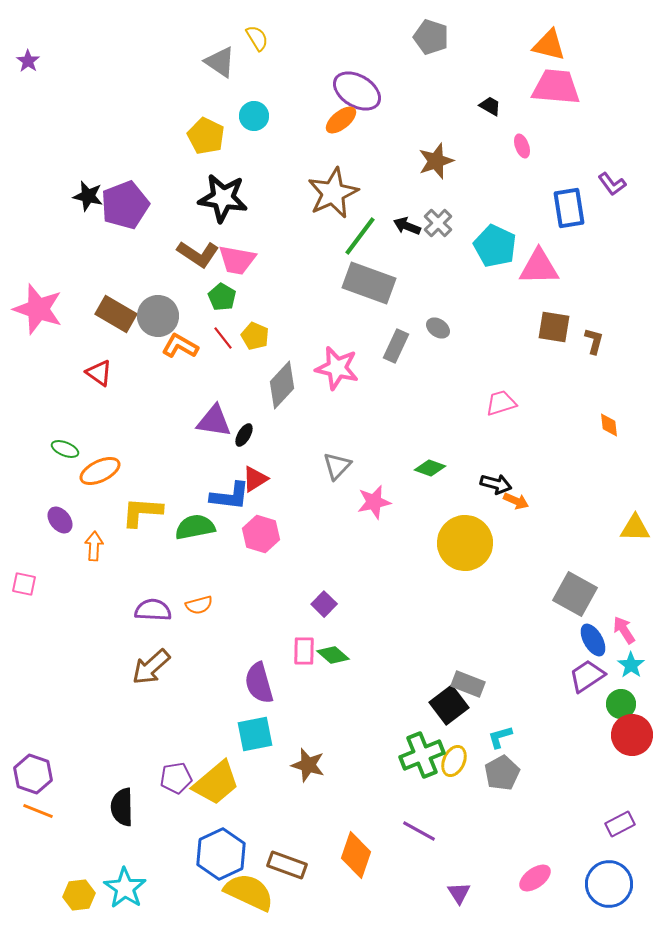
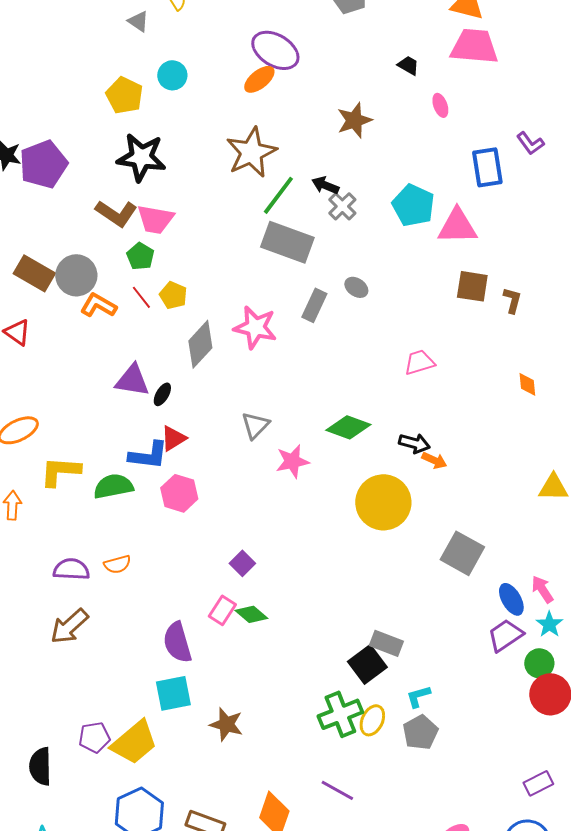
gray triangle: (220, 62) -> (138, 21), size x0.7
gray cross: (438, 223) -> (342, 206), moved
green diamond: (430, 468) -> (348, 427), size x1.4
gray square: (575, 594) -> (462, 553), moved
pink rectangle: (304, 651) -> (222, 610), turned 32

